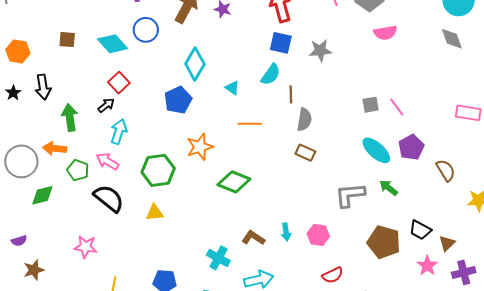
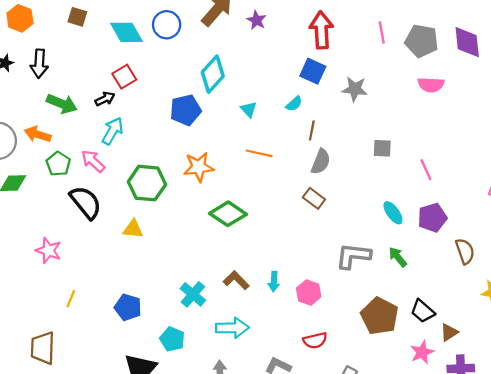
cyan semicircle: (271, 75) -> (294, 104), size x0.7
gray square: (371, 105) -> (382, 148), moved
green arrow: (70, 118) -> (62, 104), turned 108
cyan ellipse: (376, 150) -> (393, 213), size x0.7

